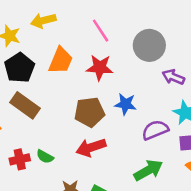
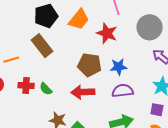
blue star: (125, 104) -> (119, 67), turned -30
purple semicircle: (155, 130) -> (123, 91), moved

